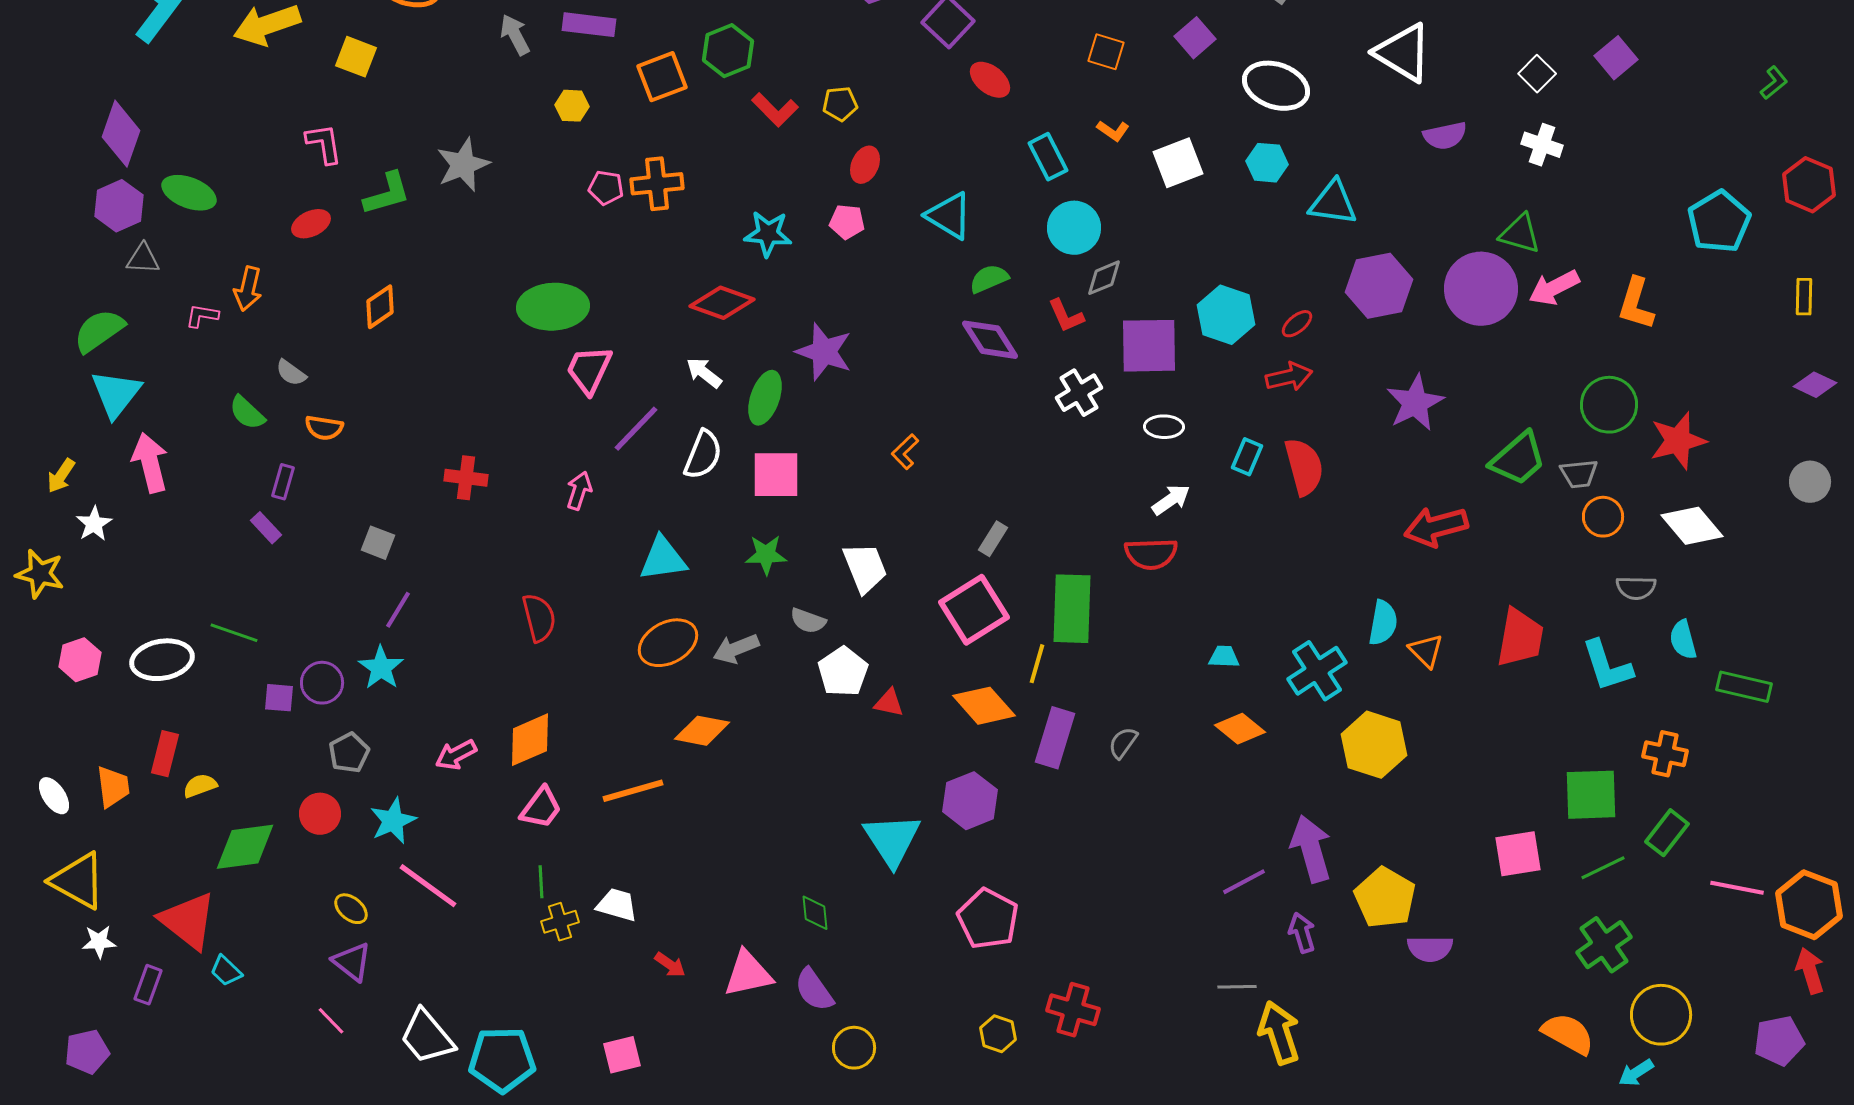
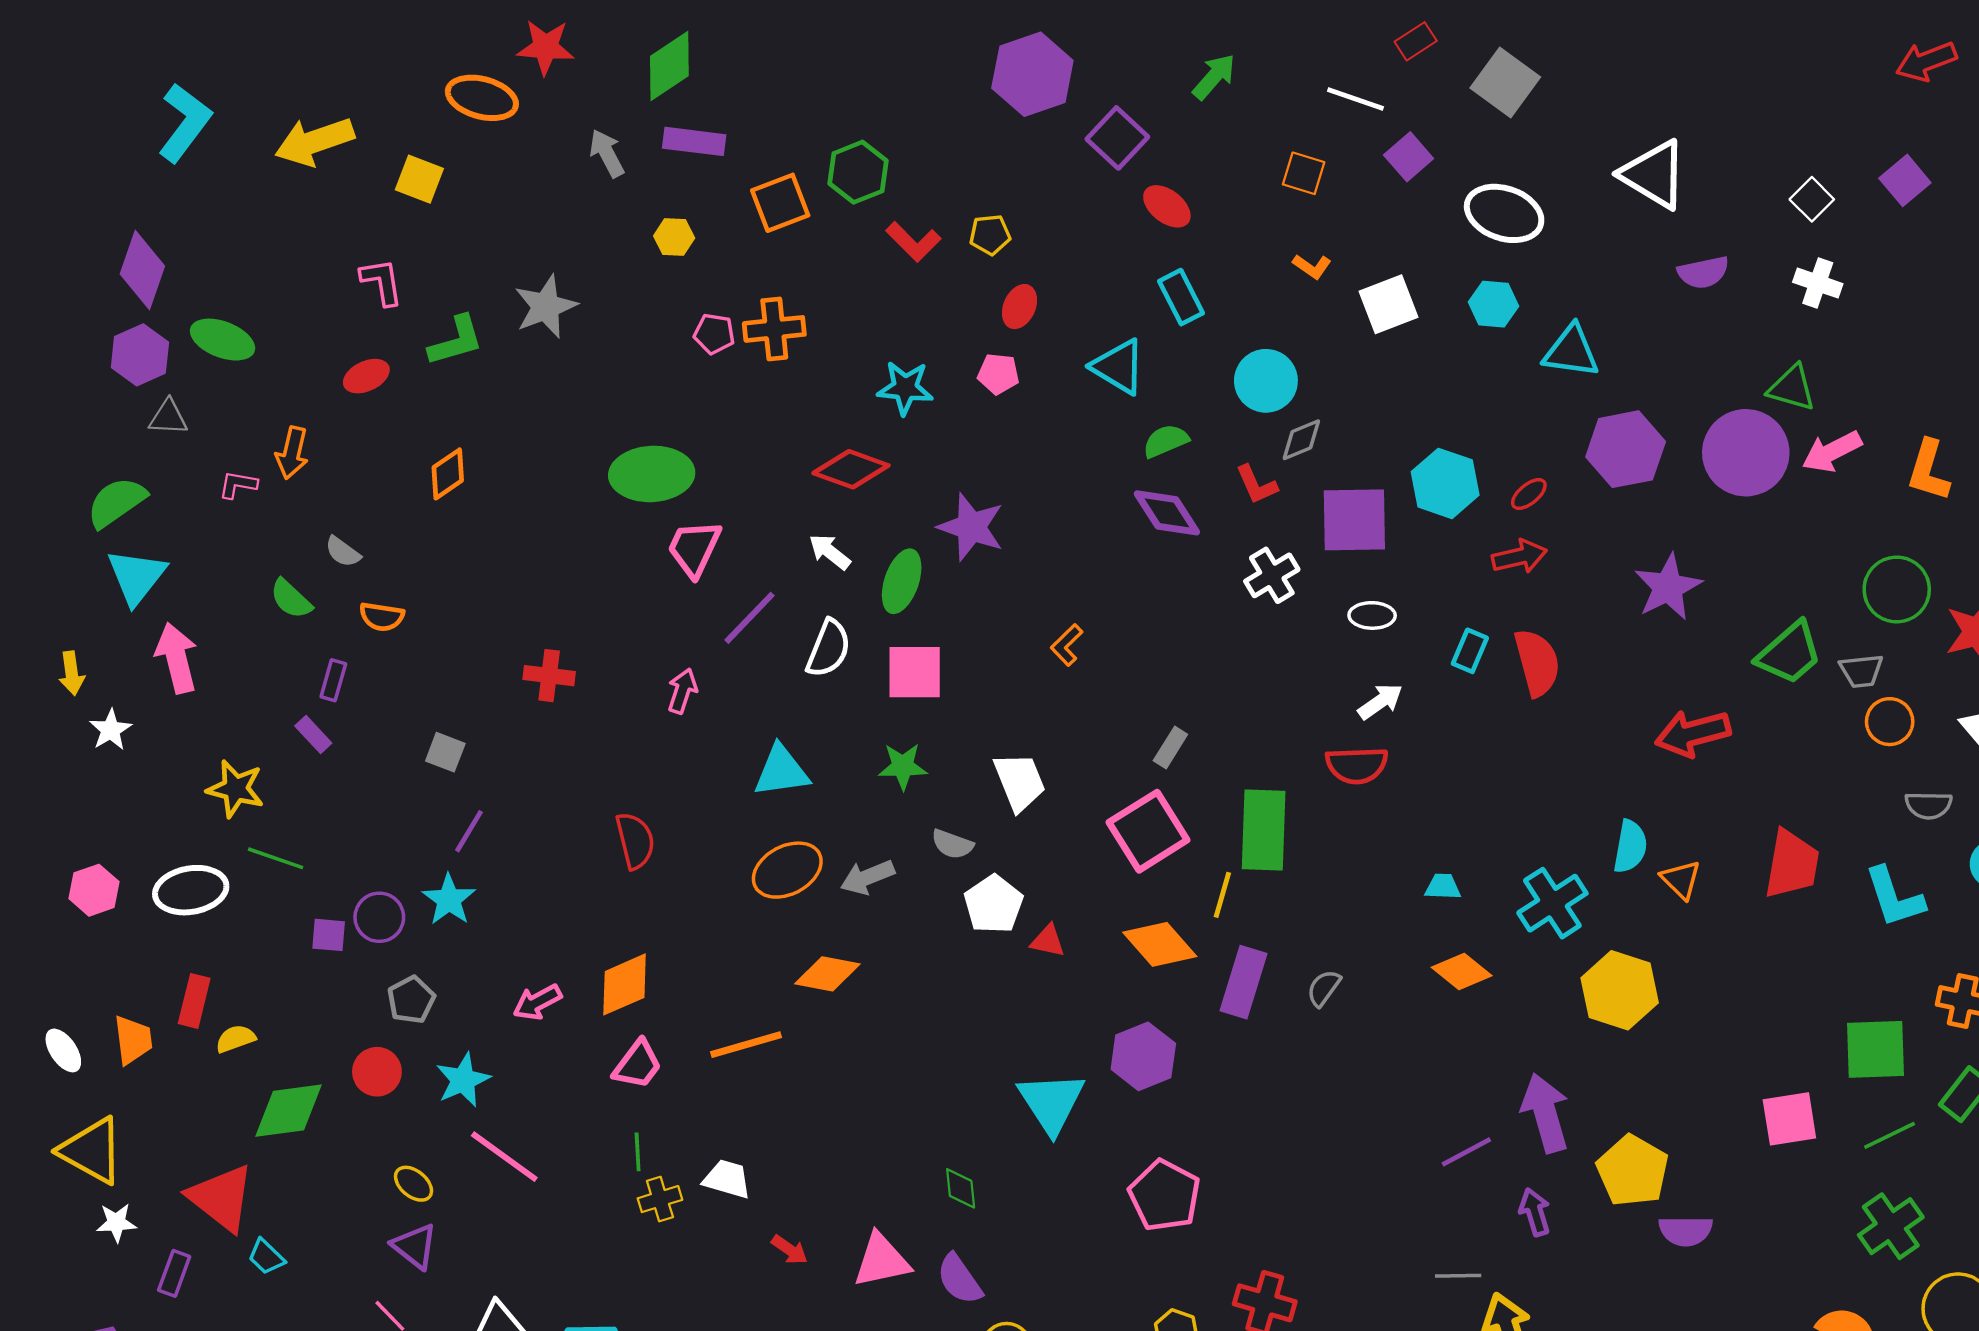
cyan rectangle: (1048, 157) -> (1181, 297), moved
yellow arrow: (61, 476) -> (72, 673), turned -42
yellow star: (40, 574) -> (235, 789), moved

